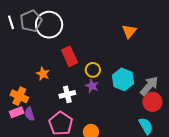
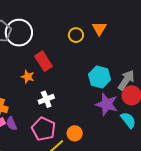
yellow circle: (93, 70) -> (76, 35), moved
orange star: (43, 74) -> (28, 77), moved
purple star: (92, 86) -> (107, 104), moved, size x1.6

